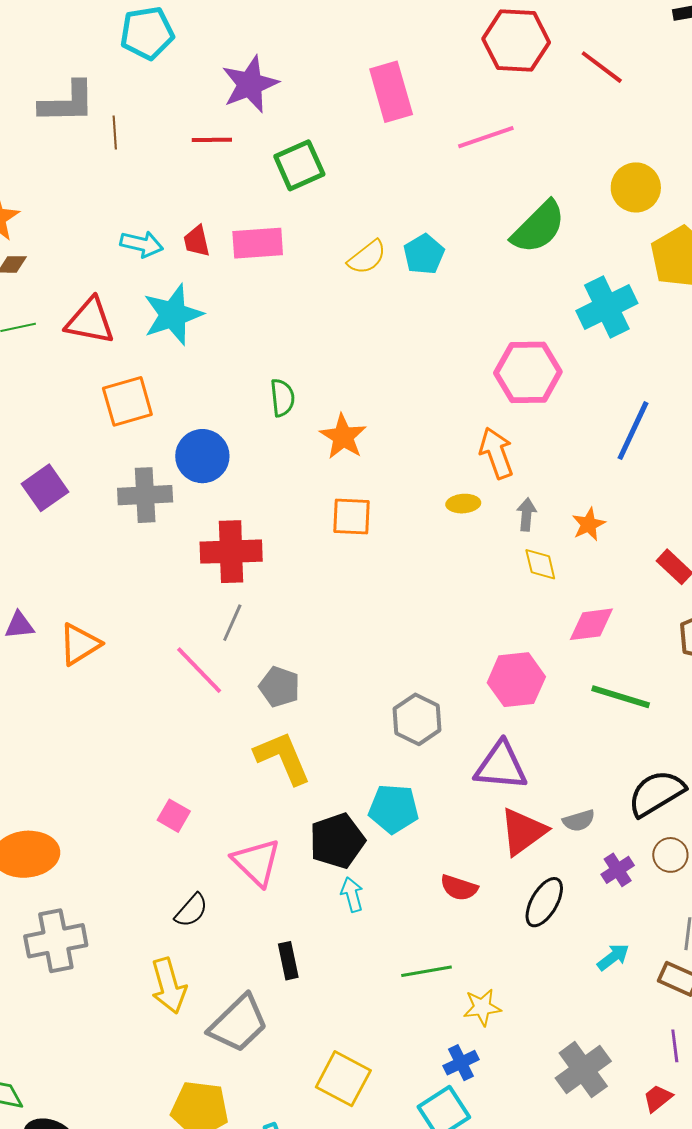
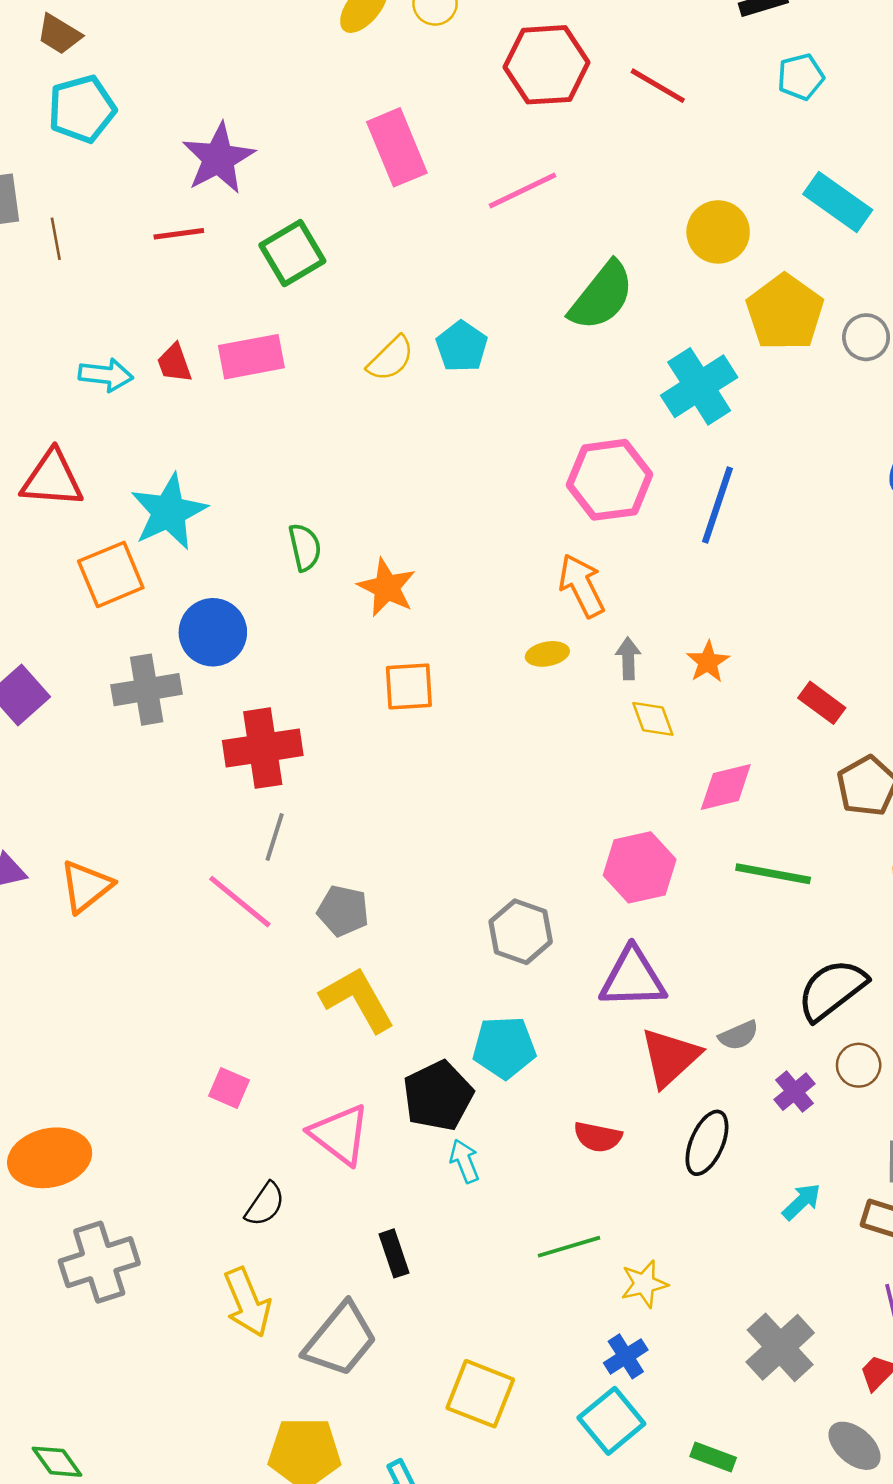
cyan star: (173, 315) -> (169, 512), moved
blue line: (633, 431) -> (718, 505), moved

